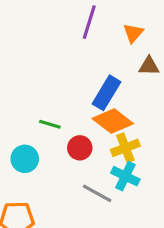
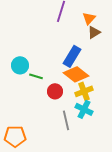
brown triangle: (149, 66) -> (94, 32), moved, turned -32
cyan circle: (25, 159) -> (20, 65), moved
gray line: (97, 193) -> (66, 120), turned 48

